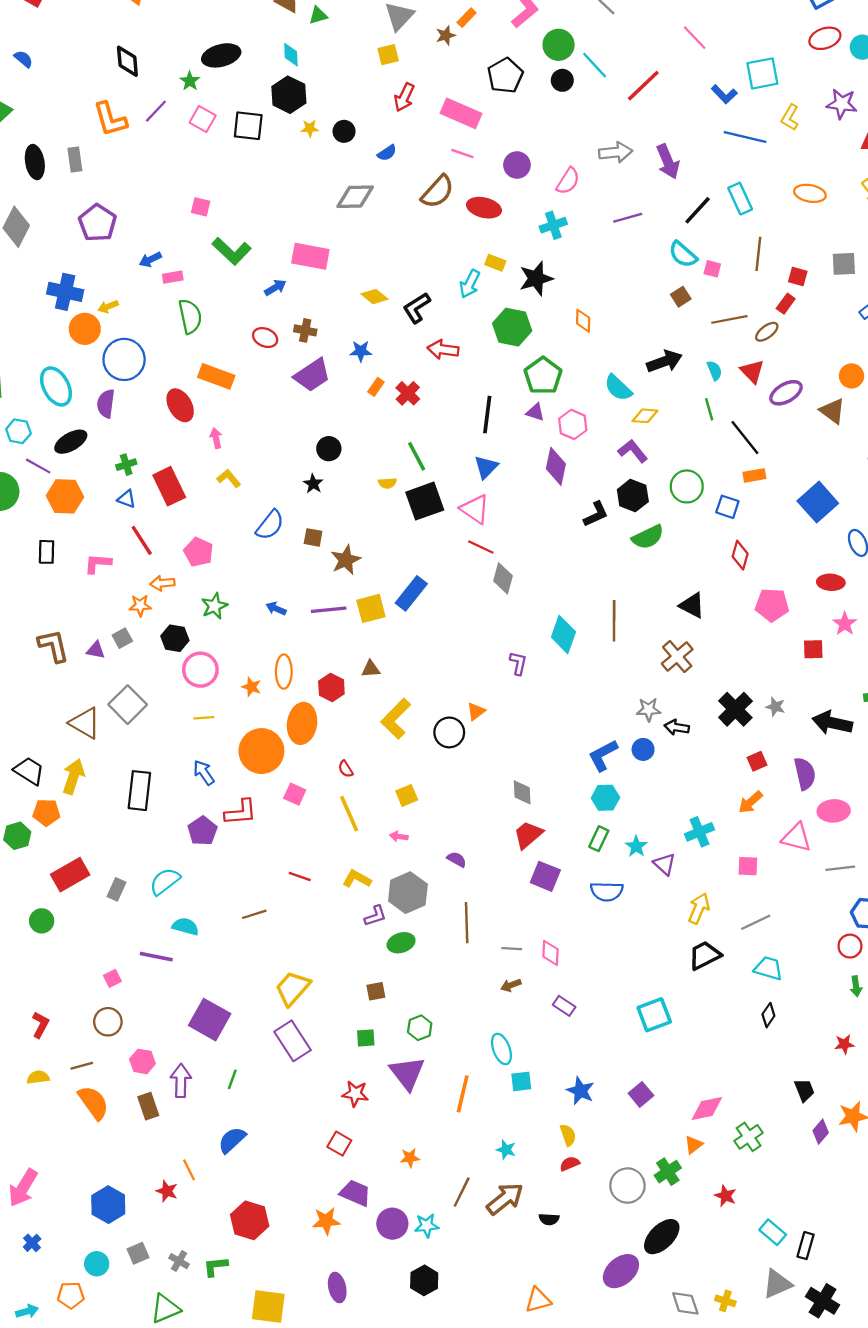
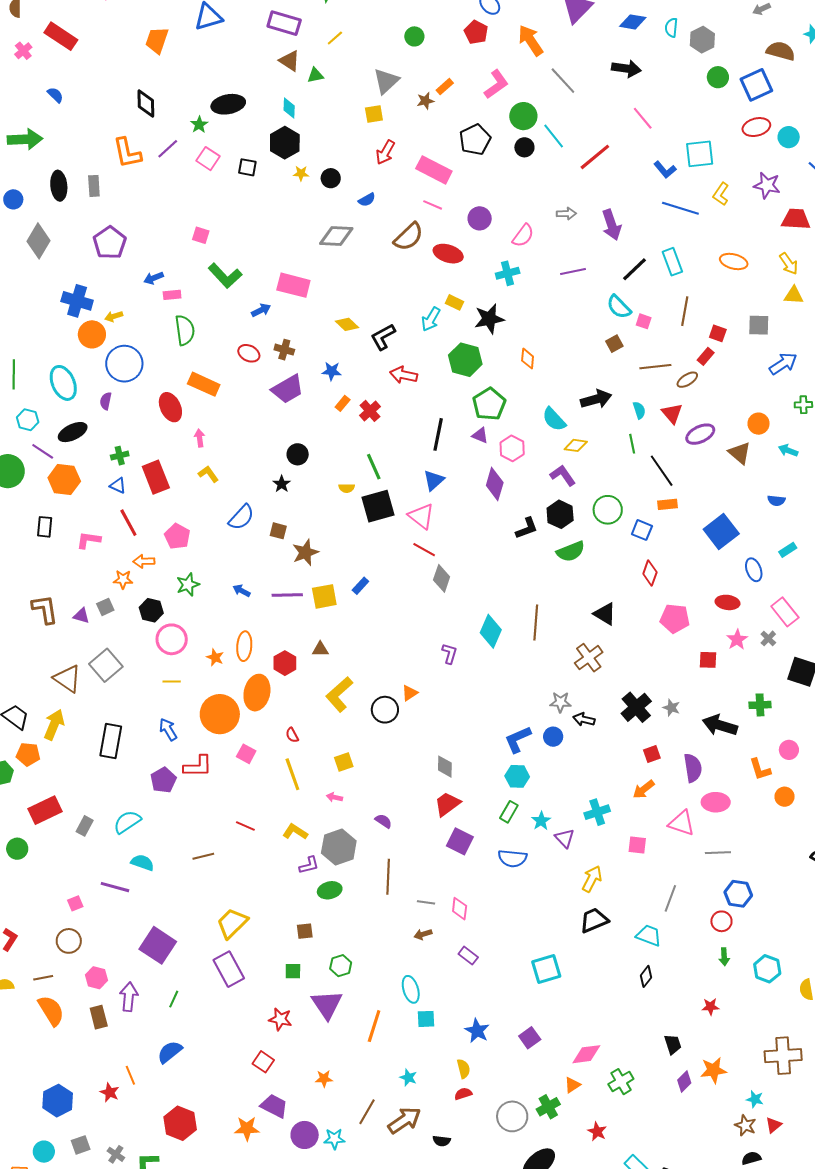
black square: (248, 126) -> (247, 167), size x0.7
gray arrow: (615, 152) -> (566, 214), size x0.7
purple semicircle: (106, 404) -> (106, 401), size x0.7
blue rectangle: (411, 593) -> (360, 586), size x0.6
gray line: (756, 922) -> (670, 898), moved, turned -48

